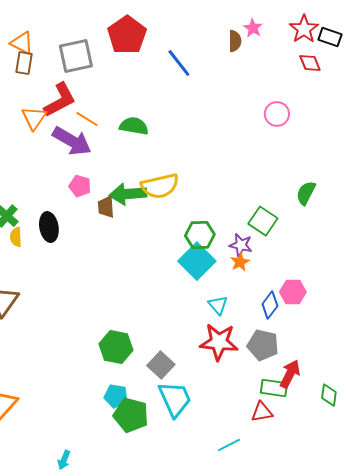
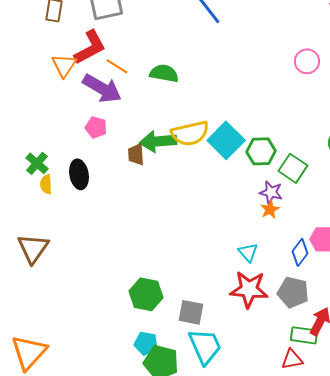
pink pentagon: (80, 186) -> (96, 127), moved
green hexagon: (200, 235) -> (261, 151), moved
cyan square: (197, 261) -> (226, 140), moved
gray square: (161, 365) -> (191, 312), turned -32

